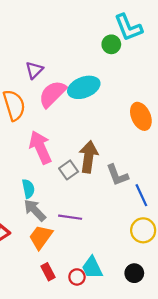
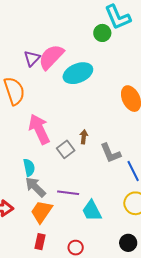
pink semicircle: (52, 94) -> (51, 57), moved
brown arrow: (89, 157) -> (84, 137), size x0.5
cyan trapezoid: (92, 268) -> (92, 211), moved
red rectangle: (48, 272) -> (40, 242), moved, turned 42

